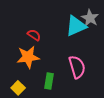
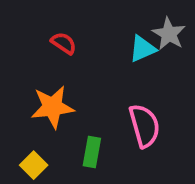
cyan triangle: (76, 26) -> (143, 49), size x0.7
red semicircle: (34, 35) -> (64, 43), moved

